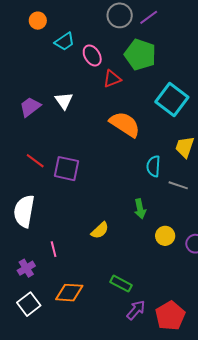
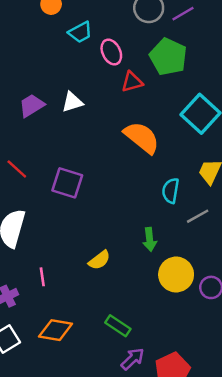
white triangle: (64, 101) -> (72, 102), turned 42
red line: (35, 161) -> (17, 169), moved
gray line: (178, 185) -> (198, 216), turned -54
yellow circle: (165, 236) -> (176, 275), size x1.5

